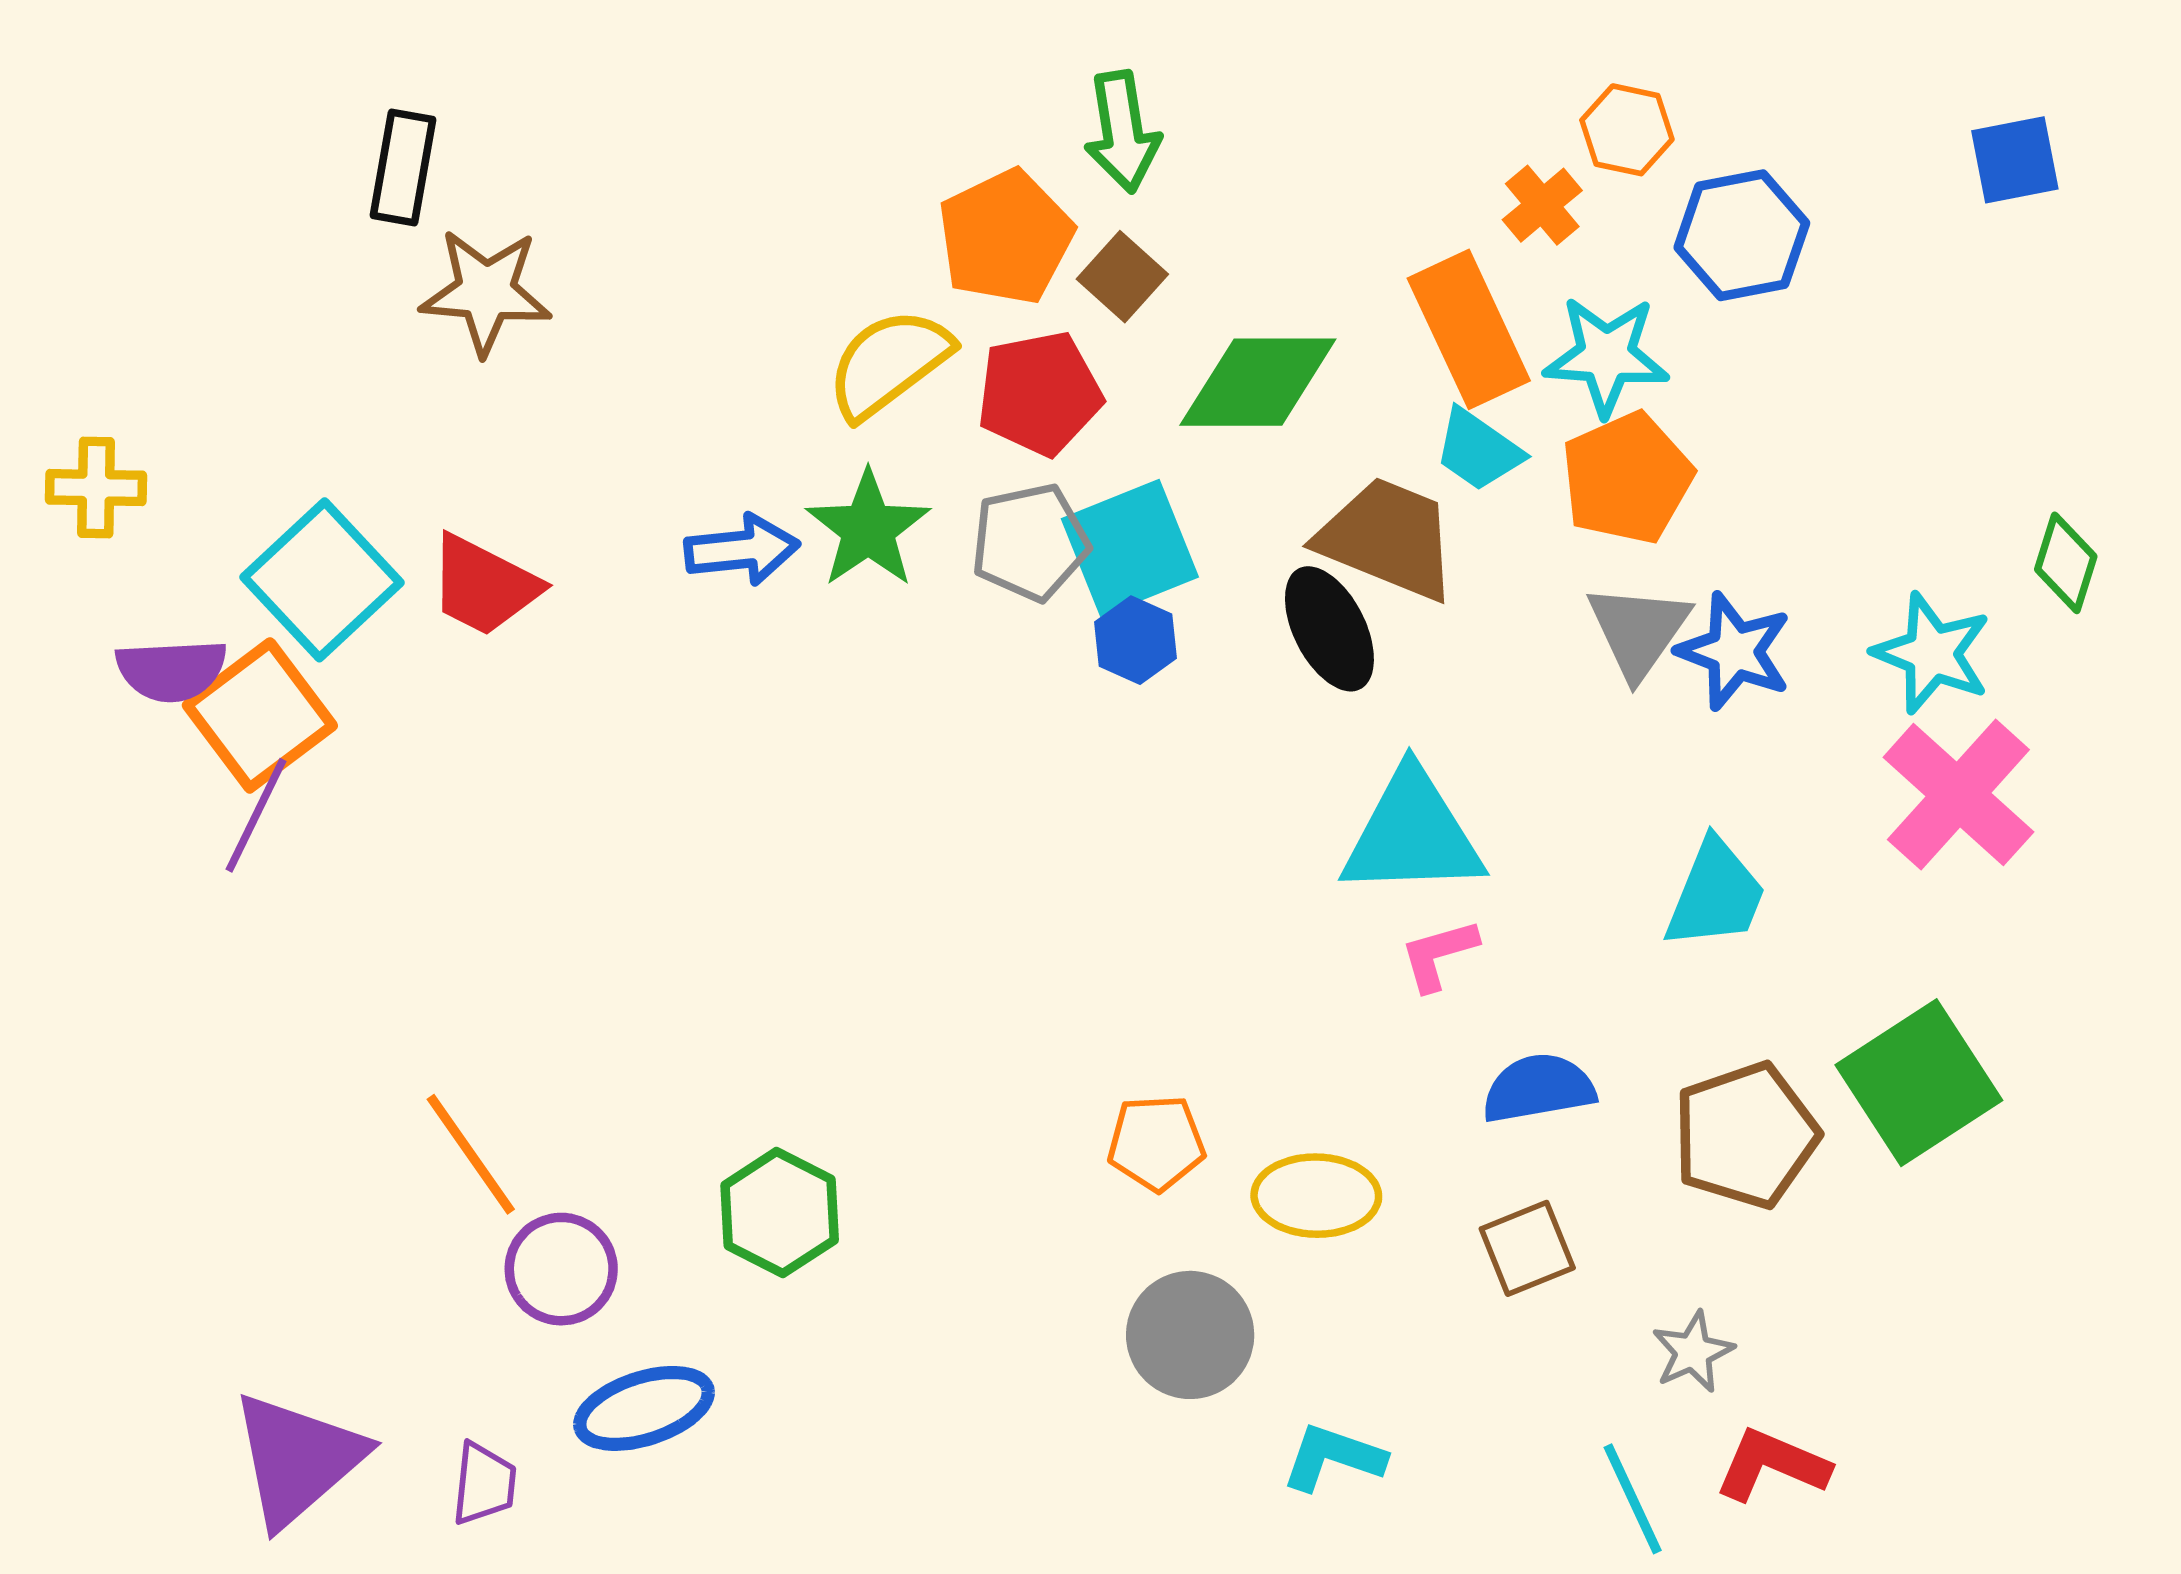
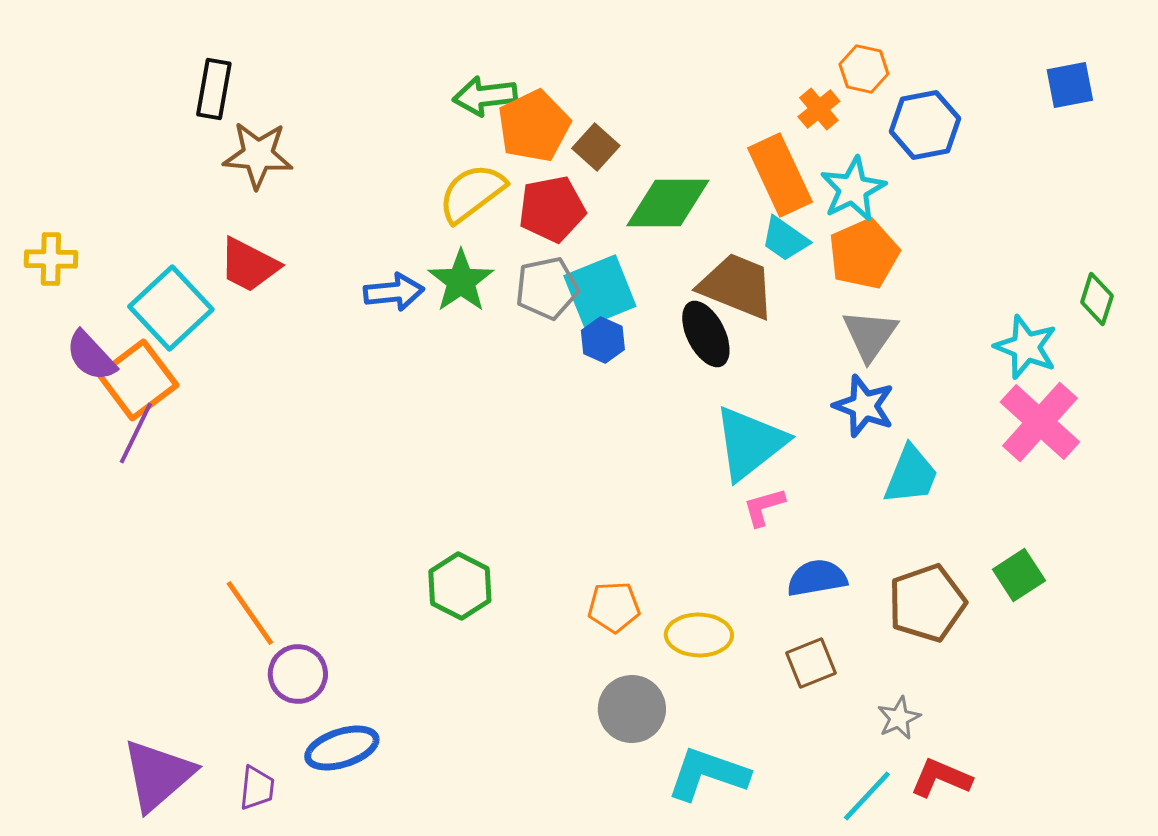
green arrow: (1122, 132) -> (485, 96), moved, turned 92
cyan star: (1606, 356) -> (853, 189), turned -30
red trapezoid: (484, 586) -> (249, 265), moved
blue star: (1734, 651) -> (864, 406), moved
purple semicircle: (171, 670) -> (91, 356), turned 50
cyan triangle: (1412, 834) -> (750, 443), turned -36
green square: (1919, 1083) -> (1019, 575), size x0.6
green hexagon: (780, 1213) -> (460, 586), moved
cyan L-shape: (1333, 1457) -> (708, 774), size x1.5
cyan line: (1633, 1499) -> (867, 796), turned 68

